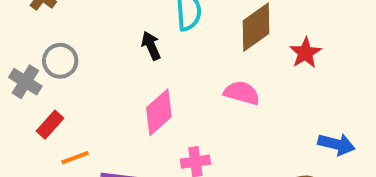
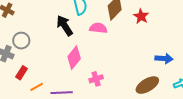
black arrow: (151, 46) -> (65, 26), size x1.5
pink semicircle: (242, 93) -> (98, 28), moved

